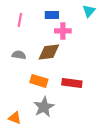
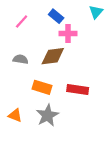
blue rectangle: (52, 15) -> (56, 16), turned 40
pink line: (20, 20) -> (22, 22), turned 32
orange triangle: (15, 118) -> (15, 115), moved

